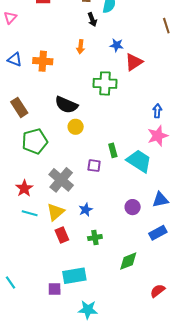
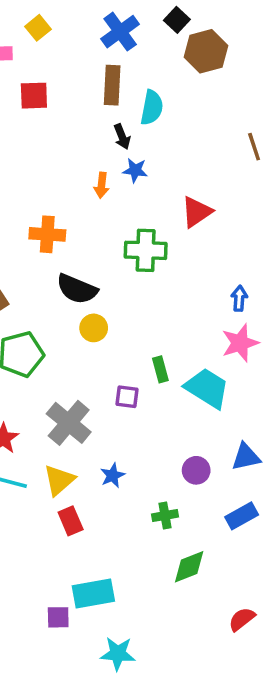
blue star: (117, 45) -> (135, 170), moved
orange cross: (43, 61) -> (47, 234), moved
green cross: (95, 238) -> (165, 515), moved

